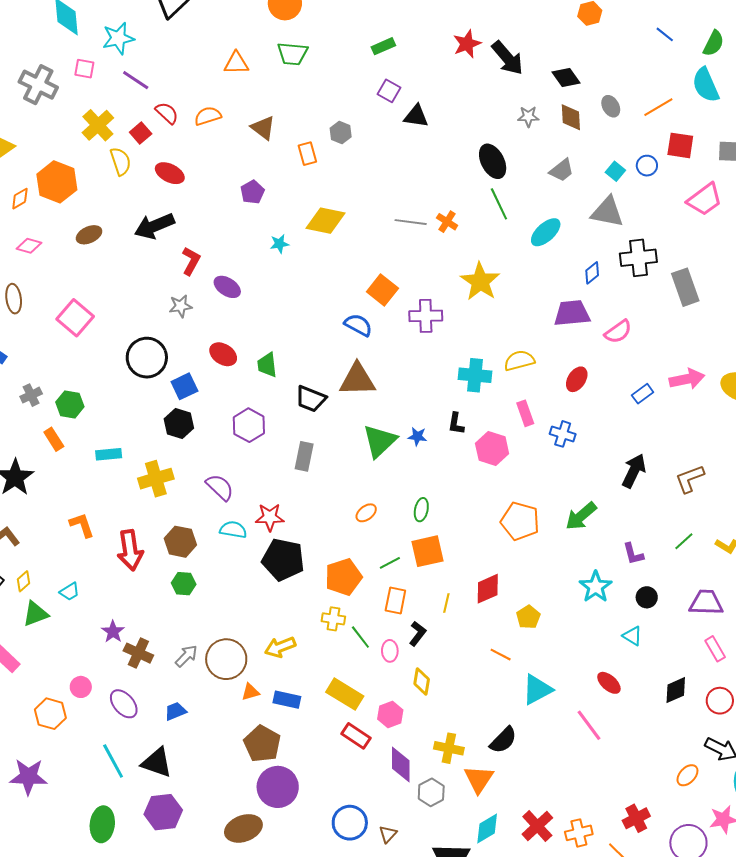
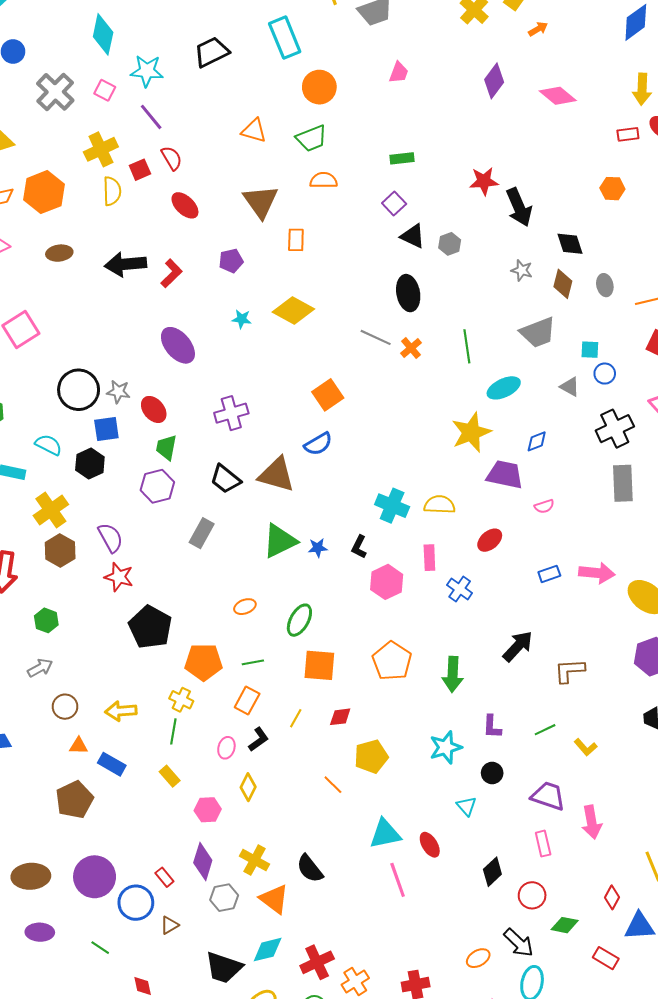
green trapezoid: (292, 54) -> (311, 138), turned -44
orange semicircle: (208, 116) -> (324, 180), moved
brown triangle: (263, 128) -> (261, 202), size x1.4
gray hexagon: (341, 132) -> (450, 244), moved
black ellipse: (493, 161) -> (408, 293), moved
blue circle: (647, 166) -> (605, 374), moved
gray trapezoid: (562, 170) -> (538, 332), size x1.4
cyan square: (615, 171) -> (590, 350), turned 36
red ellipse: (170, 173) -> (185, 205), moved
gray triangle: (607, 212) -> (570, 387), size x0.6
black cross: (638, 258) -> (615, 429), moved, turned -36
red L-shape: (191, 261) -> (171, 273), moved
yellow star: (480, 281) -> (471, 432), moved
purple ellipse: (227, 287) -> (178, 345), size x1.4
gray star: (181, 306) -> (118, 392), moved
purple cross: (426, 316) -> (231, 413), moved, turned -32
blue semicircle: (358, 325) -> (318, 444), moved, turned 104
pink semicircle: (618, 332) -> (544, 506), size x0.7
green trapezoid: (267, 365) -> (166, 447), moved
blue star: (417, 436) -> (318, 548), turned -30
yellow cross: (156, 479) -> (51, 510), turned -36
green ellipse: (421, 510) -> (299, 620), size x1.4
green arrow: (581, 516) -> (453, 674), turned -64
red star: (270, 517) -> (119, 577), moved
cyan semicircle: (233, 530) -> (49, 445), moved
brown hexagon: (180, 542) -> (60, 551), moved
orange square: (428, 551) -> (319, 665), moved
red diamond: (488, 589) -> (340, 717), size x0.7
yellow pentagon: (528, 617) -> (371, 757), size x1.4
green line: (360, 637) -> (173, 731), moved, turned 30
gray arrow: (186, 656) -> (40, 668), moved
brown circle: (226, 659) -> (65, 707), size x0.6
cyan triangle: (537, 690) -> (385, 834), moved
black diamond: (676, 690) -> (492, 872), turned -36
yellow rectangle: (345, 694) -> (170, 776), size x0.6
red rectangle: (356, 736) -> (164, 877), moved, size x0.7
black semicircle: (503, 740) -> (310, 869), turned 80
orange triangle: (479, 779) -> (274, 899), turned -44
purple circle: (278, 787) -> (95, 877), moved
orange cross: (579, 833) -> (355, 981), turned -36

